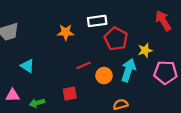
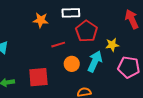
red line: (84, 65) -> (58, 45), moved
red square: (70, 94) -> (38, 77), size x1.5

